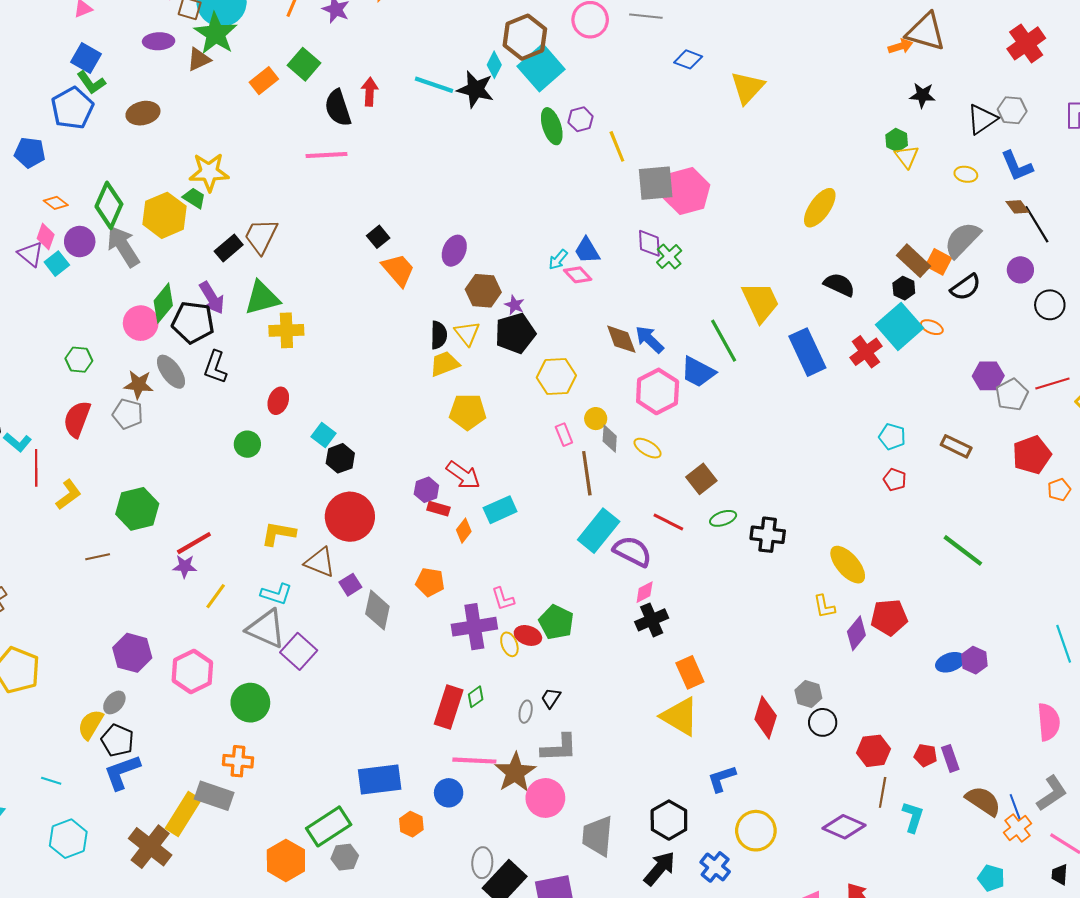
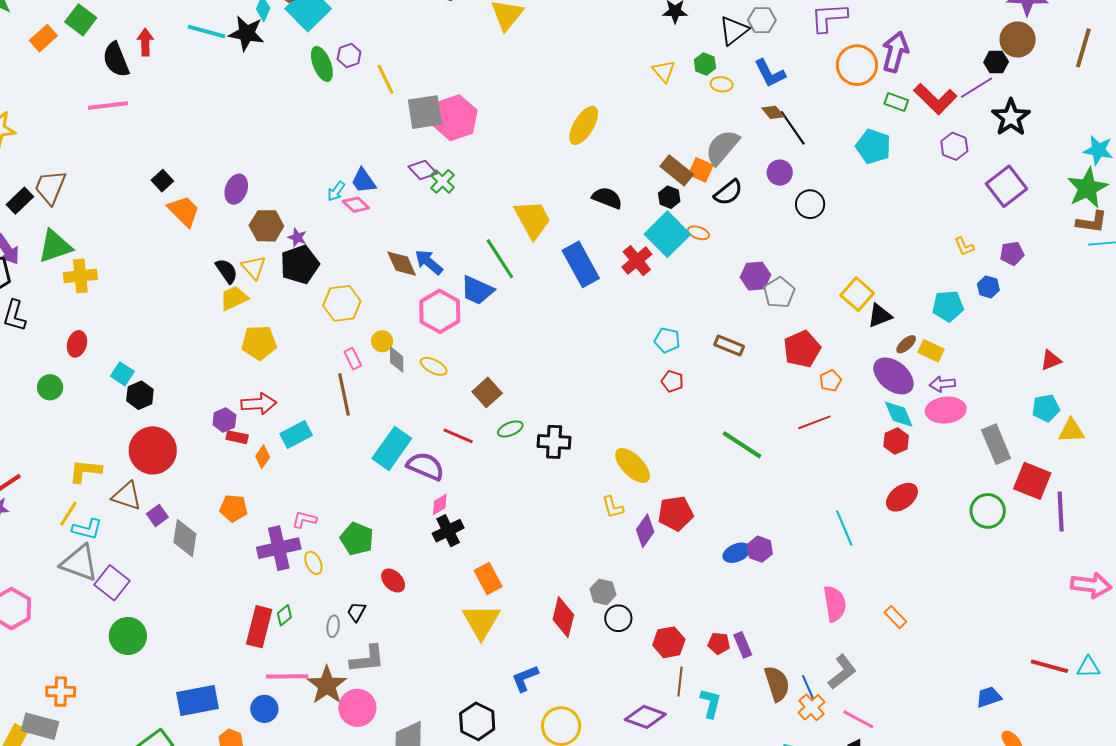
green hexagon: (897, 140) -> (705, 64), moved
purple diamond: (649, 243) -> (423, 170), turned -36
black semicircle: (439, 335) -> (227, 271), turned -32
red line: (1052, 383) -> (814, 422), moved
brown line: (587, 473) -> (344, 394), moved
red arrow: (463, 475) -> (259, 404), turned -36
yellow line: (216, 596) -> (68, 514), moved
pink L-shape: (503, 599) -> (304, 520), turned 125
red ellipse: (528, 635) -> (393, 581), moved, turned 30
green circle: (250, 703) -> (128, 636), moved
yellow triangle: (680, 716) -> (481, 621), turned 33
brown semicircle: (983, 801) -> (777, 684), turned 42

